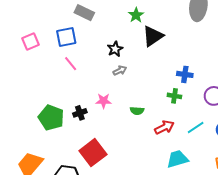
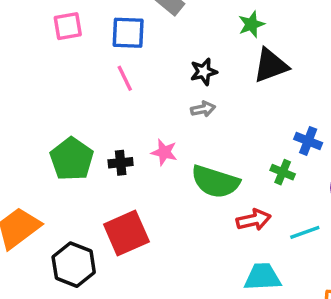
green semicircle: (137, 111) -> (215, 182), size x2.0

